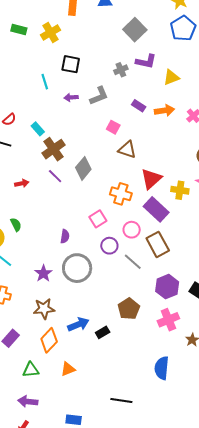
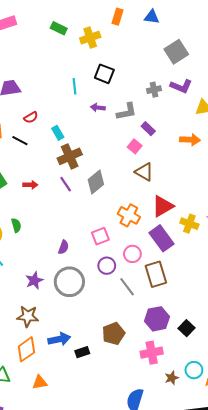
purple rectangle: (139, 106) -> (148, 129), moved

